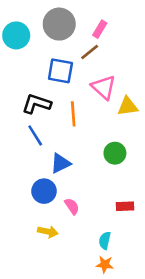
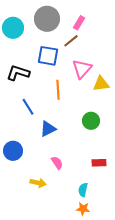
pink triangle: (104, 87) -> (82, 69), turned 30
black L-shape: (36, 104) -> (18, 73), moved
blue circle: (44, 191) -> (13, 151), moved

